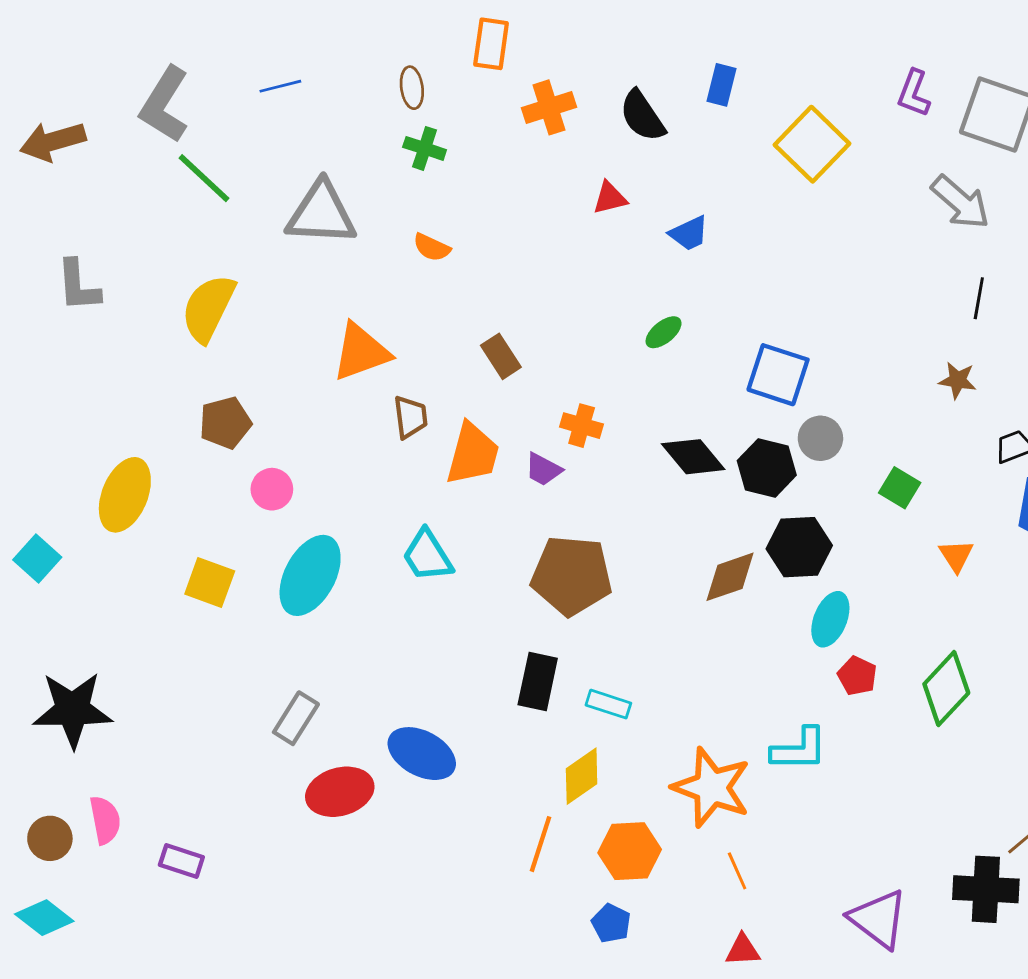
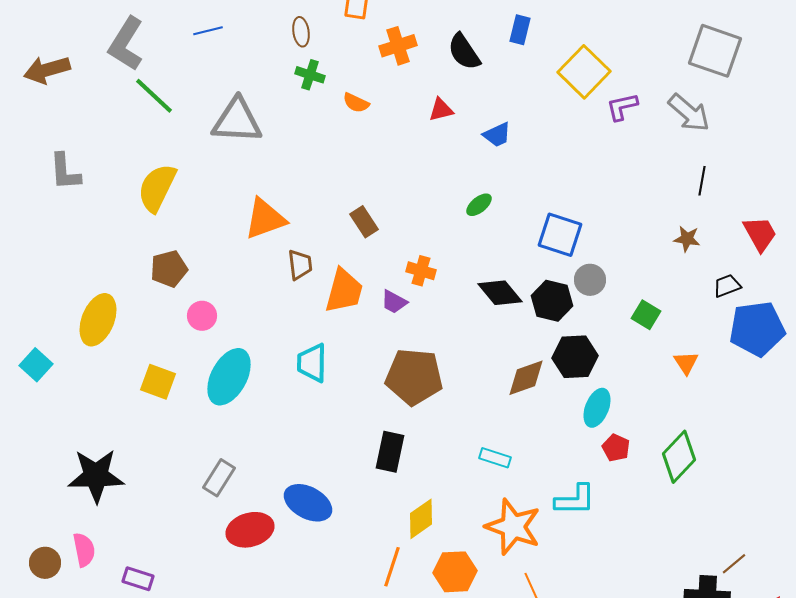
purple L-shape: (914, 93) -> (622, 107), moved, turned 56
orange semicircle: (432, 247) -> (356, 103), moved
cyan trapezoid: (427, 556) -> (312, 363), turned 33
cyan rectangle: (608, 704) -> (495, 458), moved
black star: (73, 710) -> (96, 476), moved

